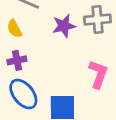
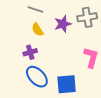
yellow semicircle: (14, 29) -> (37, 30), moved

